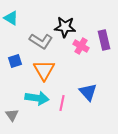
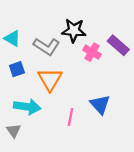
cyan triangle: (11, 18) -> (12, 38), moved
purple rectangle: (104, 40) -> (118, 45), turned -36
cyan arrow: (37, 98) -> (27, 107), moved

